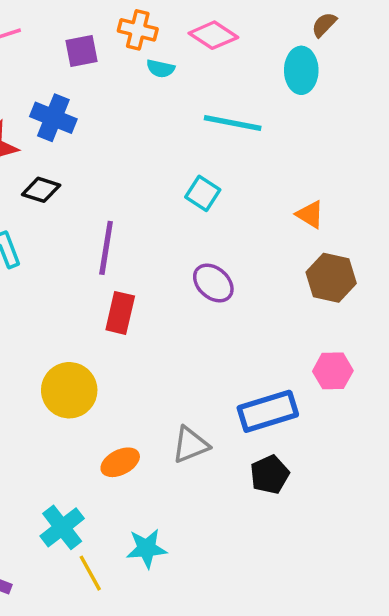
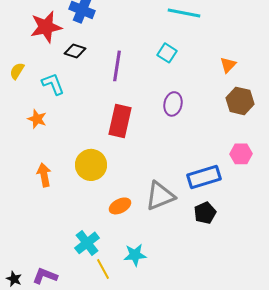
orange triangle: (310, 214) -> (228, 65), turned 42
purple line: (106, 248) -> (117, 66), moved
purple ellipse: (213, 283) -> (173, 104), turned 60
red rectangle: (120, 313) -> (120, 121), size x1.4
gray triangle: (190, 445) -> (160, 196), size x1.4

